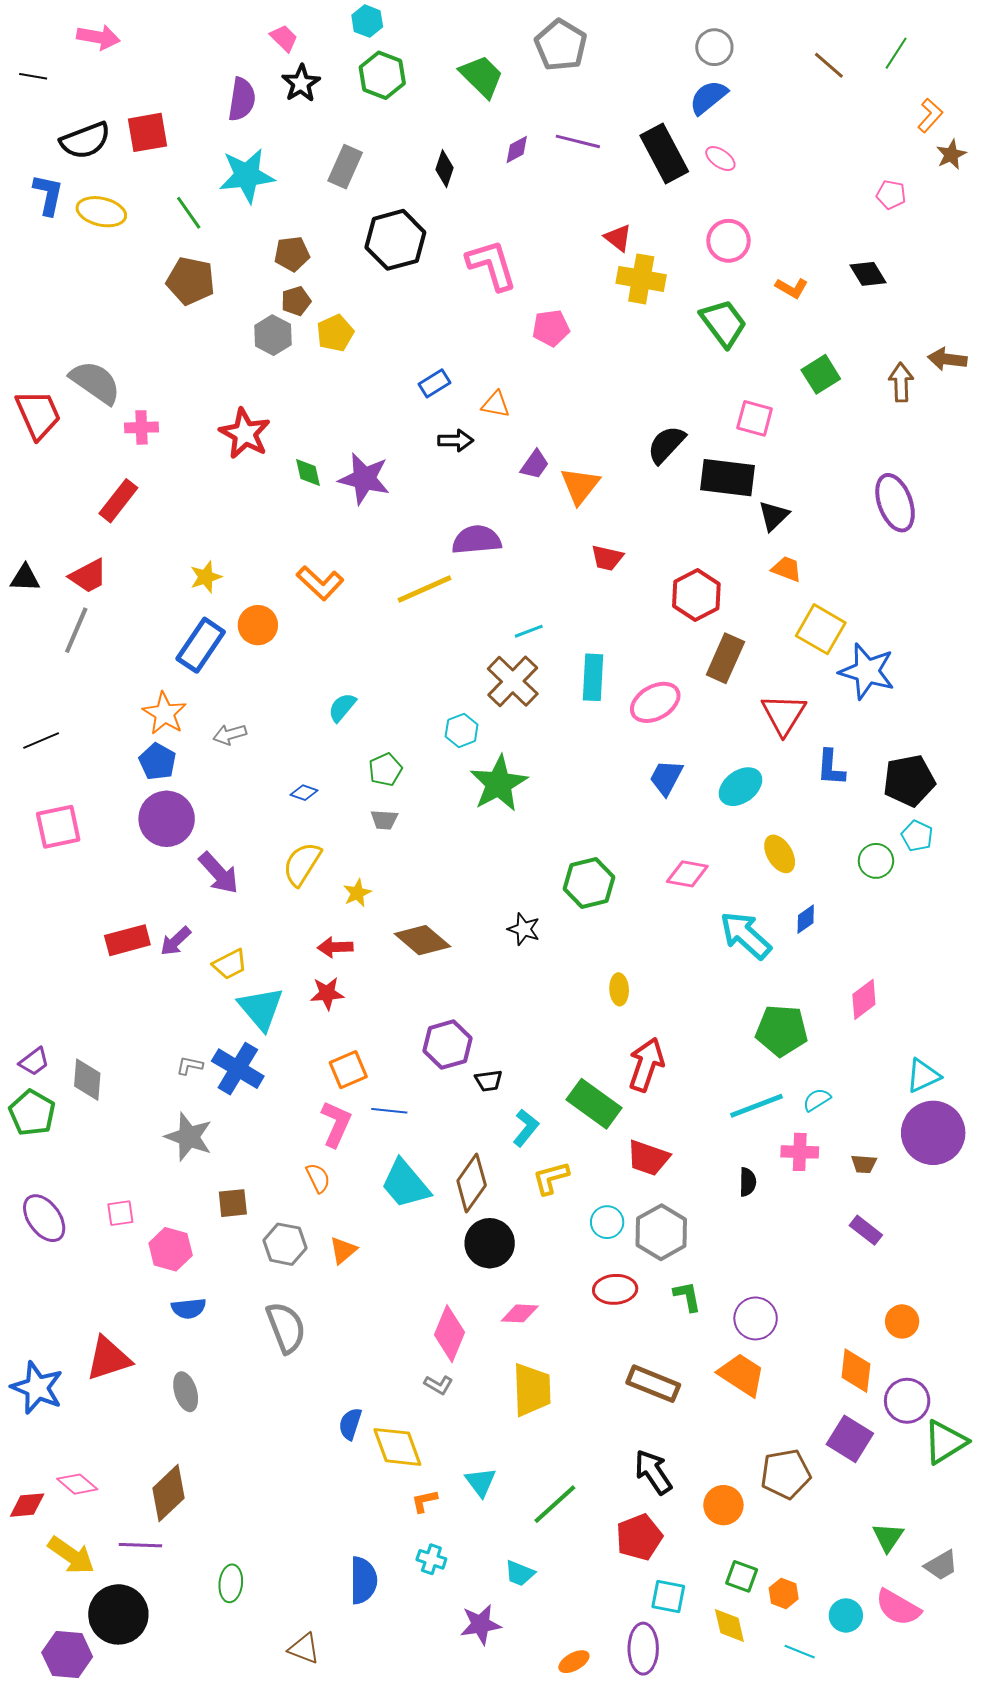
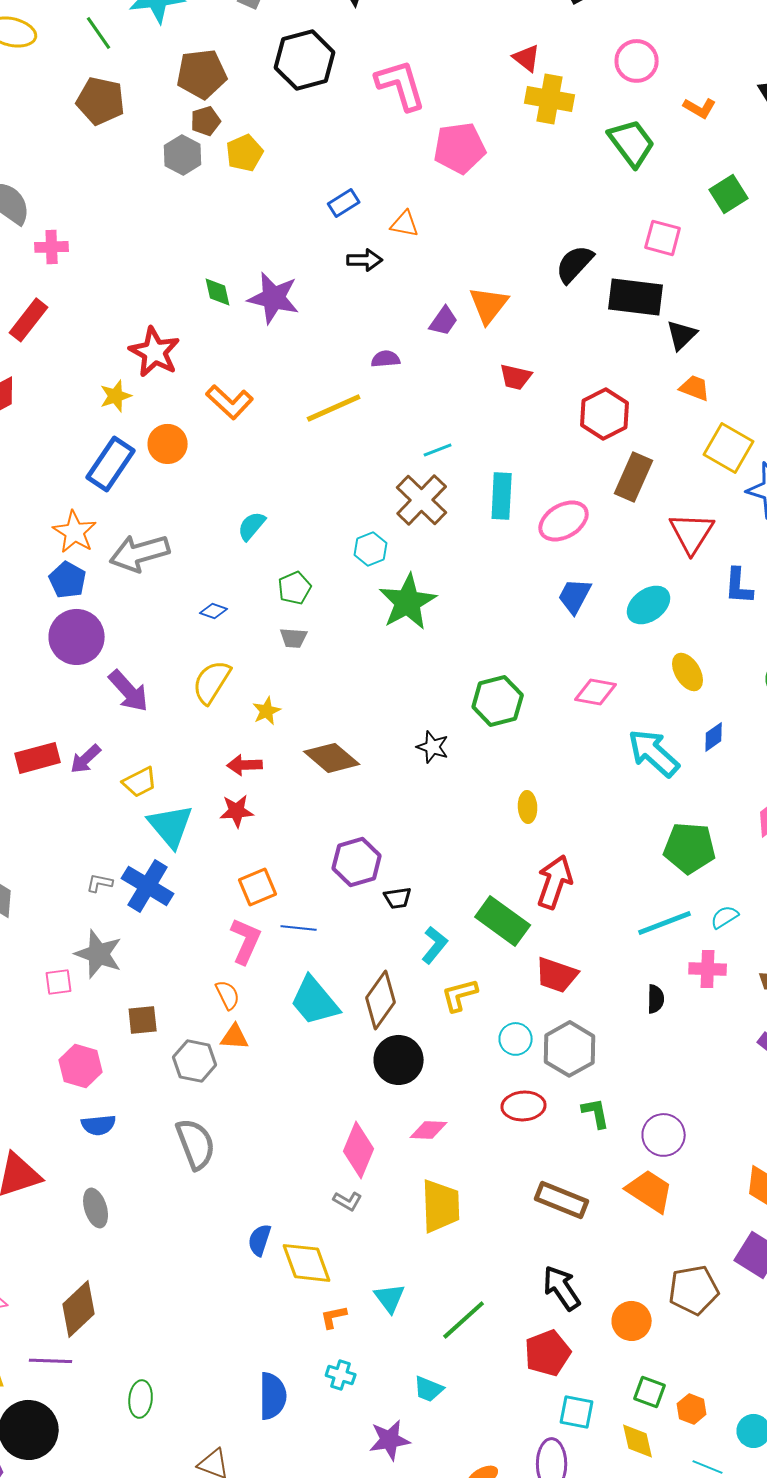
brown pentagon: (292, 254) -> (202, 74), size x1.4
pink pentagon: (551, 328) -> (460, 148), size x1.4
red star: (245, 433) -> (155, 352), moved
purple trapezoid: (535, 465) -> (444, 321), moved
purple semicircle: (477, 540) -> (386, 359), size x0.6
gray arrow: (230, 734) -> (140, 553), size x1.8
pink square: (120, 1213) -> (59, 982), moved
orange triangle: (343, 1250) -> (235, 1037), moved, turned 44

